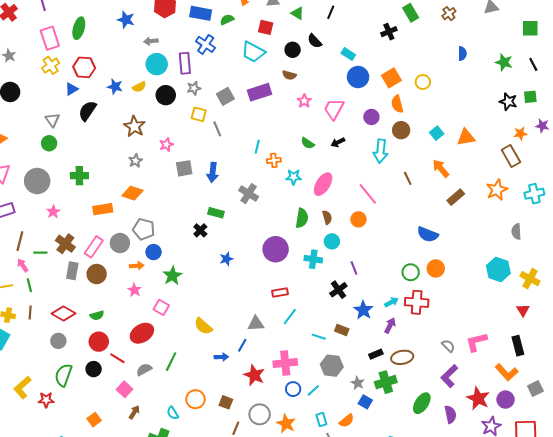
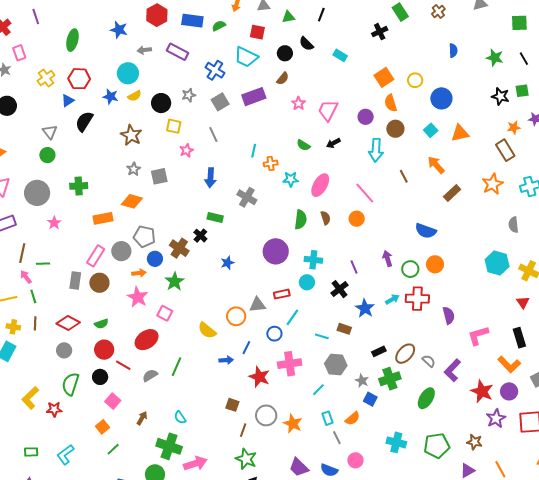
green triangle: (297, 13) -> (288, 17), turned -40
pink rectangle: (50, 38) -> (19, 53), moved, size x0.7
blue cross: (206, 44) -> (215, 70), moved
purple rectangle: (185, 63) -> (178, 52), moved, turned -55
cyan circle: (157, 64) -> (128, 73), moved
brown semicircle: (289, 75) -> (283, 78), turned -64
blue circle: (358, 77) -> (441, 98), moved
yellow square: (199, 114) -> (174, 126), moved
pink star: (166, 145) -> (186, 150), moved
gray square: (184, 168) -> (159, 176), moved
cyan circle: (332, 241) -> (307, 282), moved
brown cross: (65, 244) -> (179, 248), moved
pink star: (134, 290) -> (138, 297), size x1.5
gray triangle: (256, 324) -> (257, 305), moved
purple arrow: (390, 325) -> (387, 259), moved, turned -42
gray semicircle: (448, 346) -> (429, 361), moved
brown ellipse: (402, 357) -> (405, 354), turned -35
pink square: (124, 389) -> (113, 401), moved
blue circle: (293, 389) -> (274, 334), moved
orange circle: (195, 399) -> (236, 316), moved
purple semicircle: (450, 414) -> (449, 315), moved

